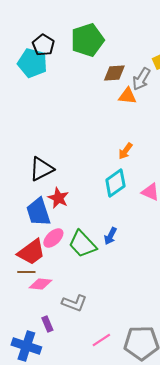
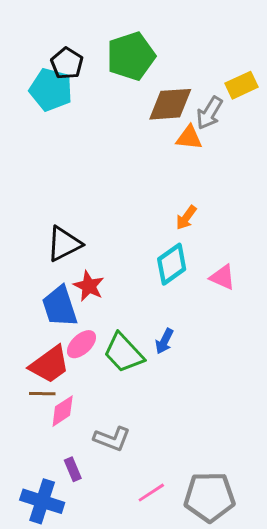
brown diamond: (114, 73) -> (170, 104), size x1.4
pink diamond: (40, 284) -> (63, 411), turned -40

